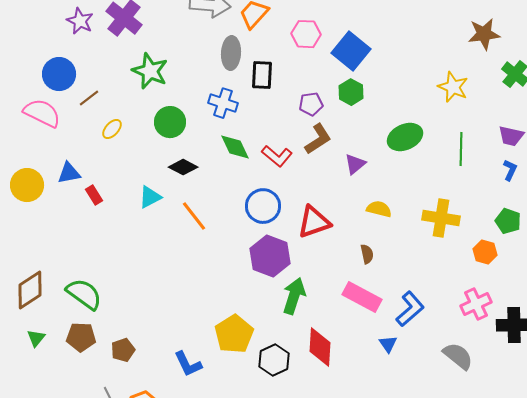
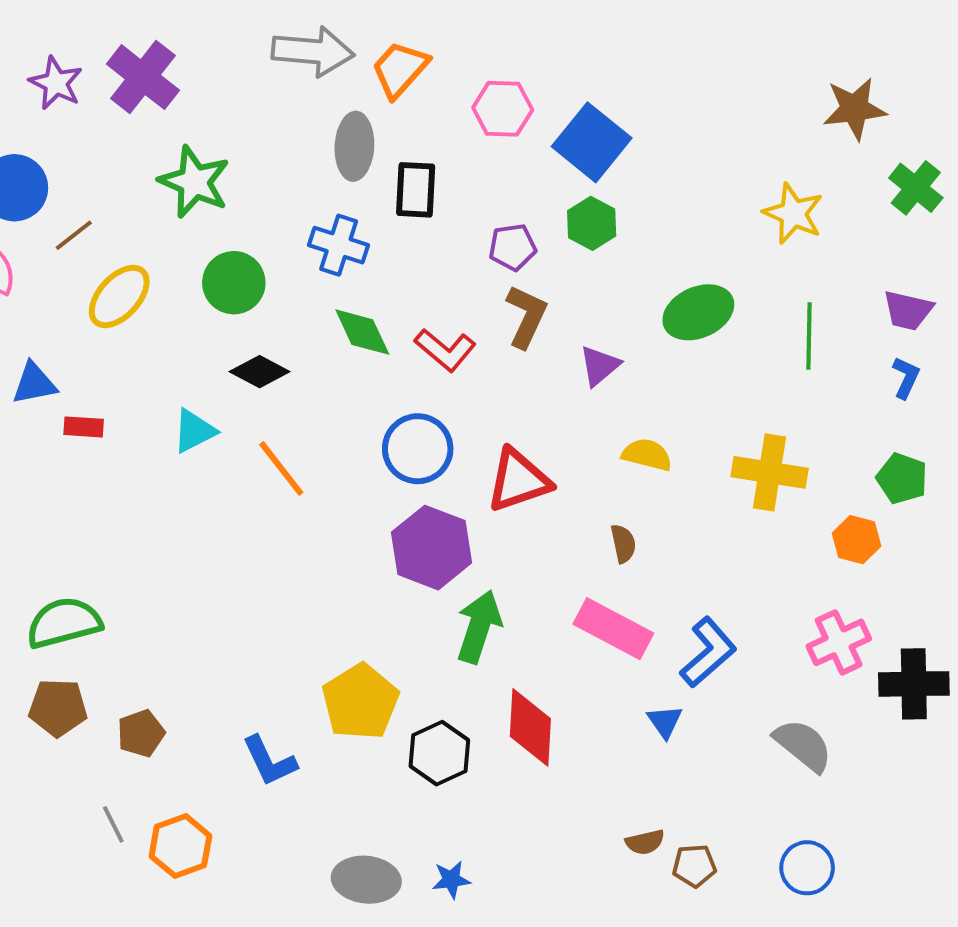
yellow ellipse: (112, 129) -> (119, 297), size x1.6
brown L-shape: (318, 139) -> (526, 316), turned -32
red rectangle: (94, 195) -> (84, 427), turned -54
green semicircle: (84, 294) -> (64, 623), turned -51

